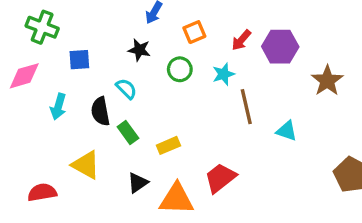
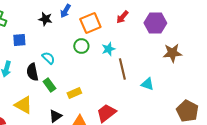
orange square: (194, 32) -> (90, 23), size x1.5
red arrow: (241, 40) -> (122, 17), moved
purple hexagon: (280, 47) -> (155, 23), moved
black star: (139, 50) -> (45, 19), moved
brown star: (327, 81) -> (172, 53), turned 30

